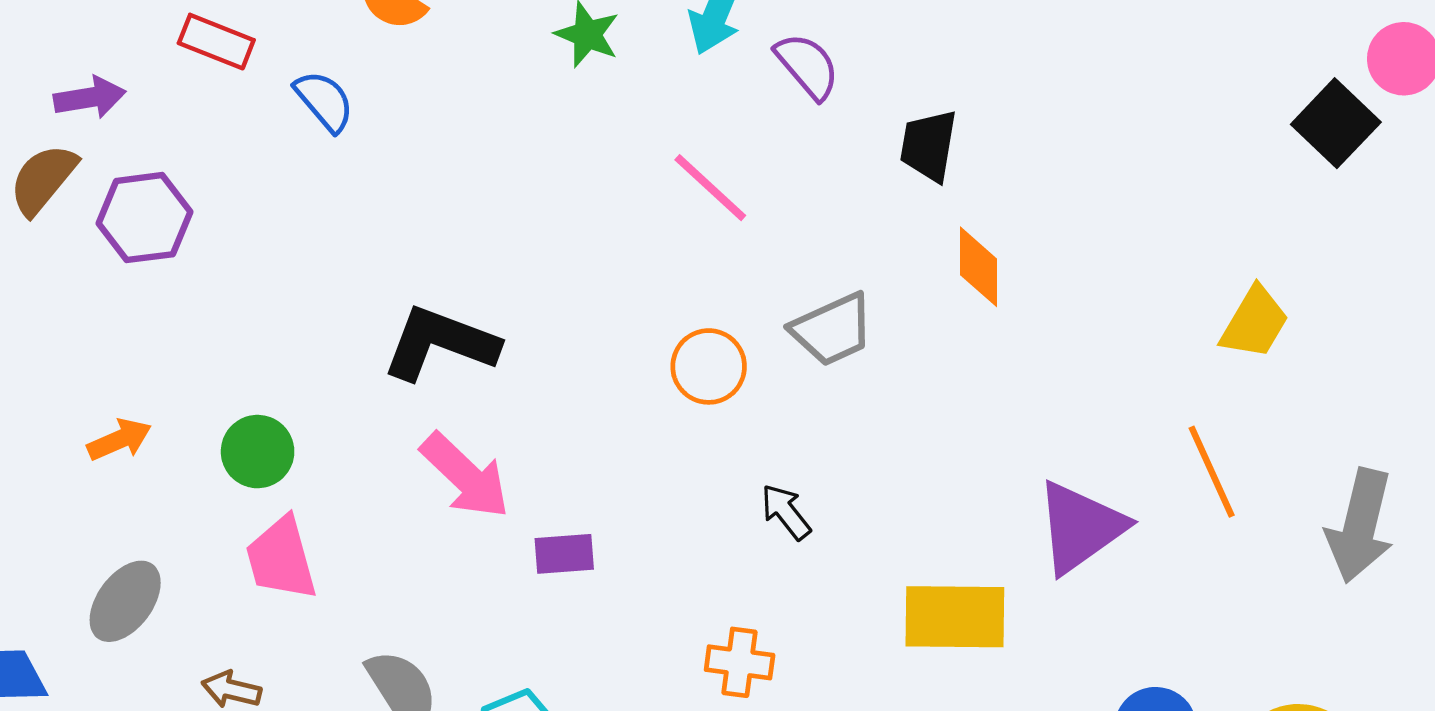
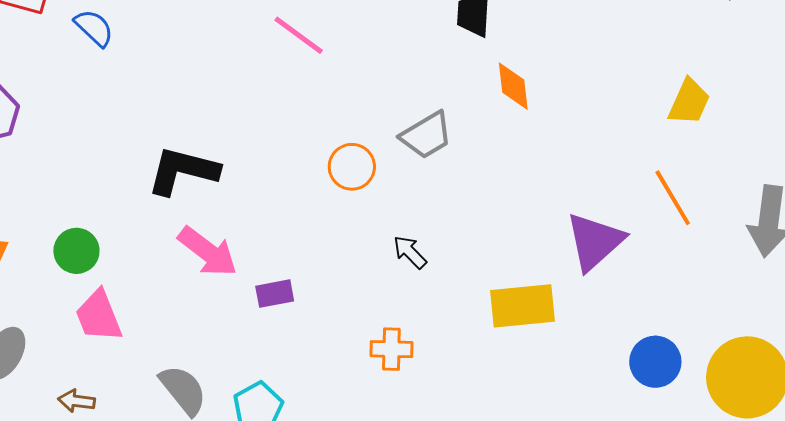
pink line: (710, 188) -> (299, 35), moved

